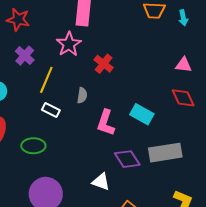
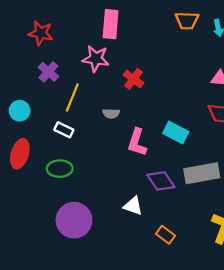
pink star: (69, 44) -> (96, 59), turned -30
gray semicircle: (82, 95) -> (111, 113), turned 84
white rectangle: (51, 110) -> (64, 130), moved

